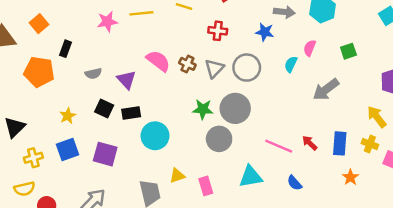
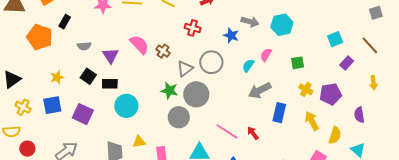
gray triangle: (214, 68) -> (185, 69), moved
gray arrow: (326, 90) -> (260, 90), moved
blue rectangle: (340, 143) -> (279, 113), moved
yellow cross: (370, 144) -> (306, 89), moved
yellow cross: (33, 158) -> (23, 107), turned 35

